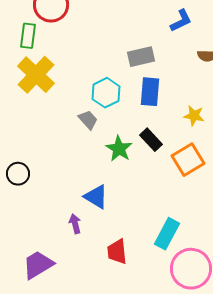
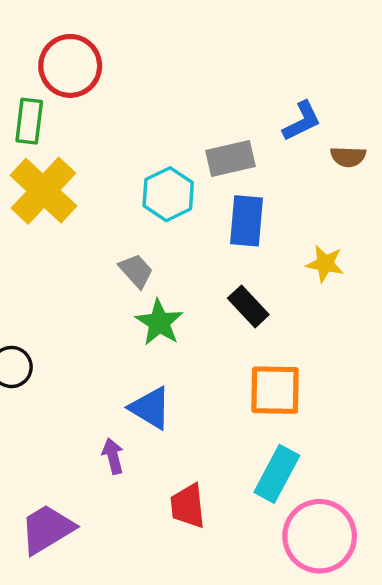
blue L-shape: (181, 21) -> (302, 121), moved
cyan hexagon: (106, 93) -> (168, 194), moved
green star: (119, 149) -> (159, 322), moved
orange square: (188, 160) -> (275, 390), moved, turned 32

